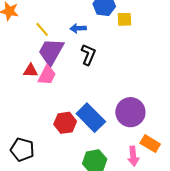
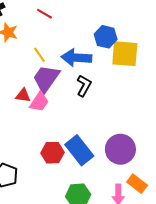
yellow square: (125, 19) -> (125, 54), size x1.8
blue arrow: (78, 28) -> (76, 58), size x1.8

